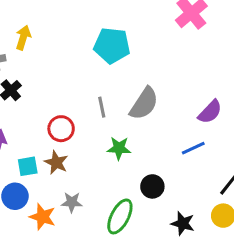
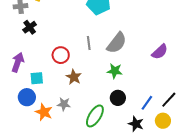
green star: (119, 148) -> (115, 71), moved
blue line: (193, 148) -> (147, 103), moved, turned -35
brown star: (56, 162) -> (74, 77), moved

